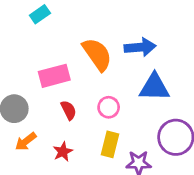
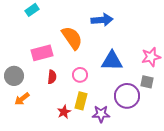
blue arrow: (140, 47) -> (102, 20), moved
red semicircle: (69, 110) -> (52, 77), turned 32
red star: (63, 152) -> (64, 112), moved

